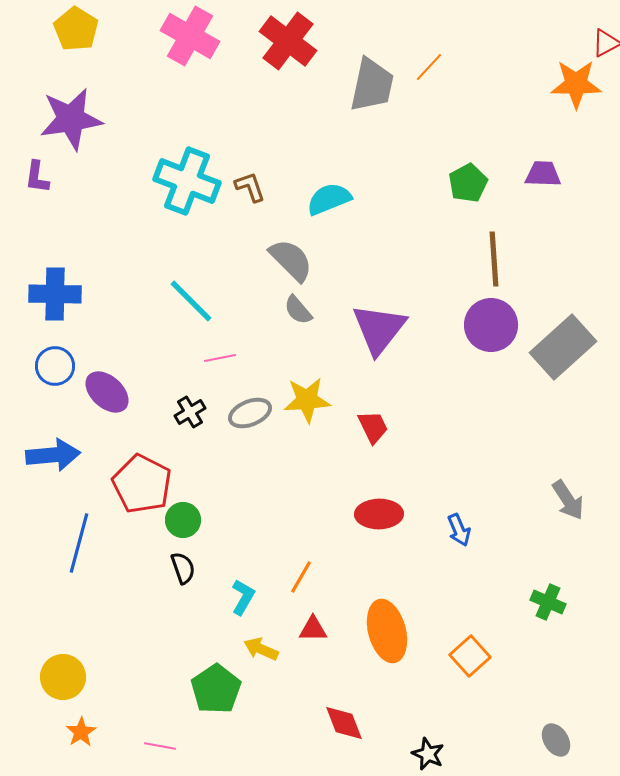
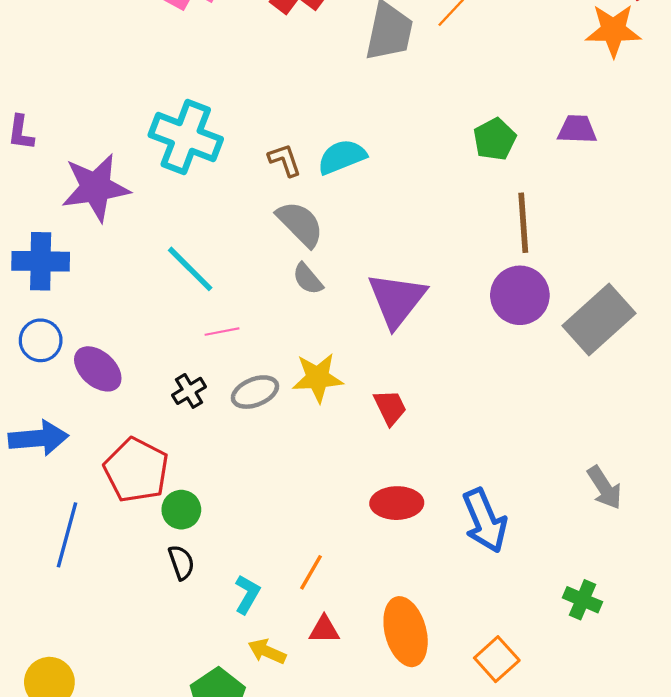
purple star: (71, 119) -> (96, 188), moved
brown L-shape: (250, 187) -> (285, 160), moved
blue arrow: (459, 530) -> (485, 521), size x1.8

